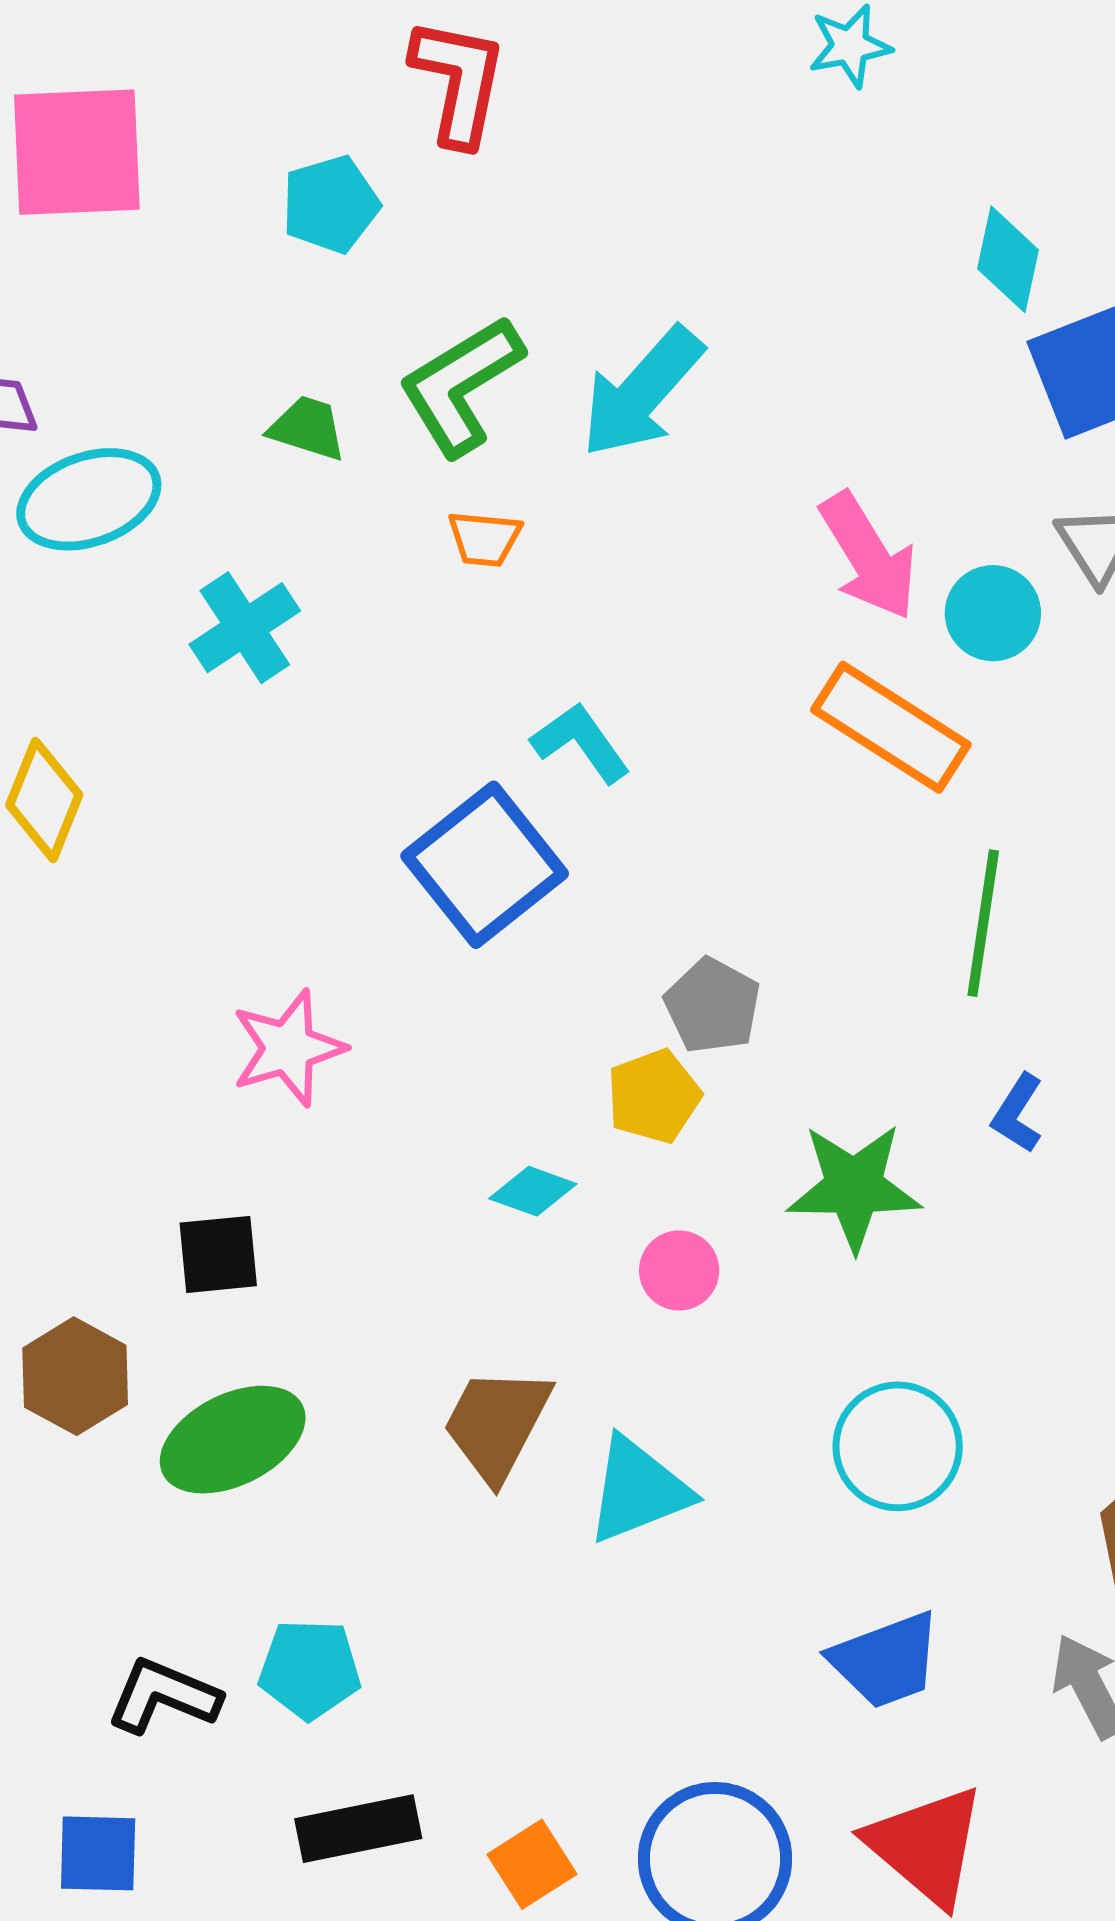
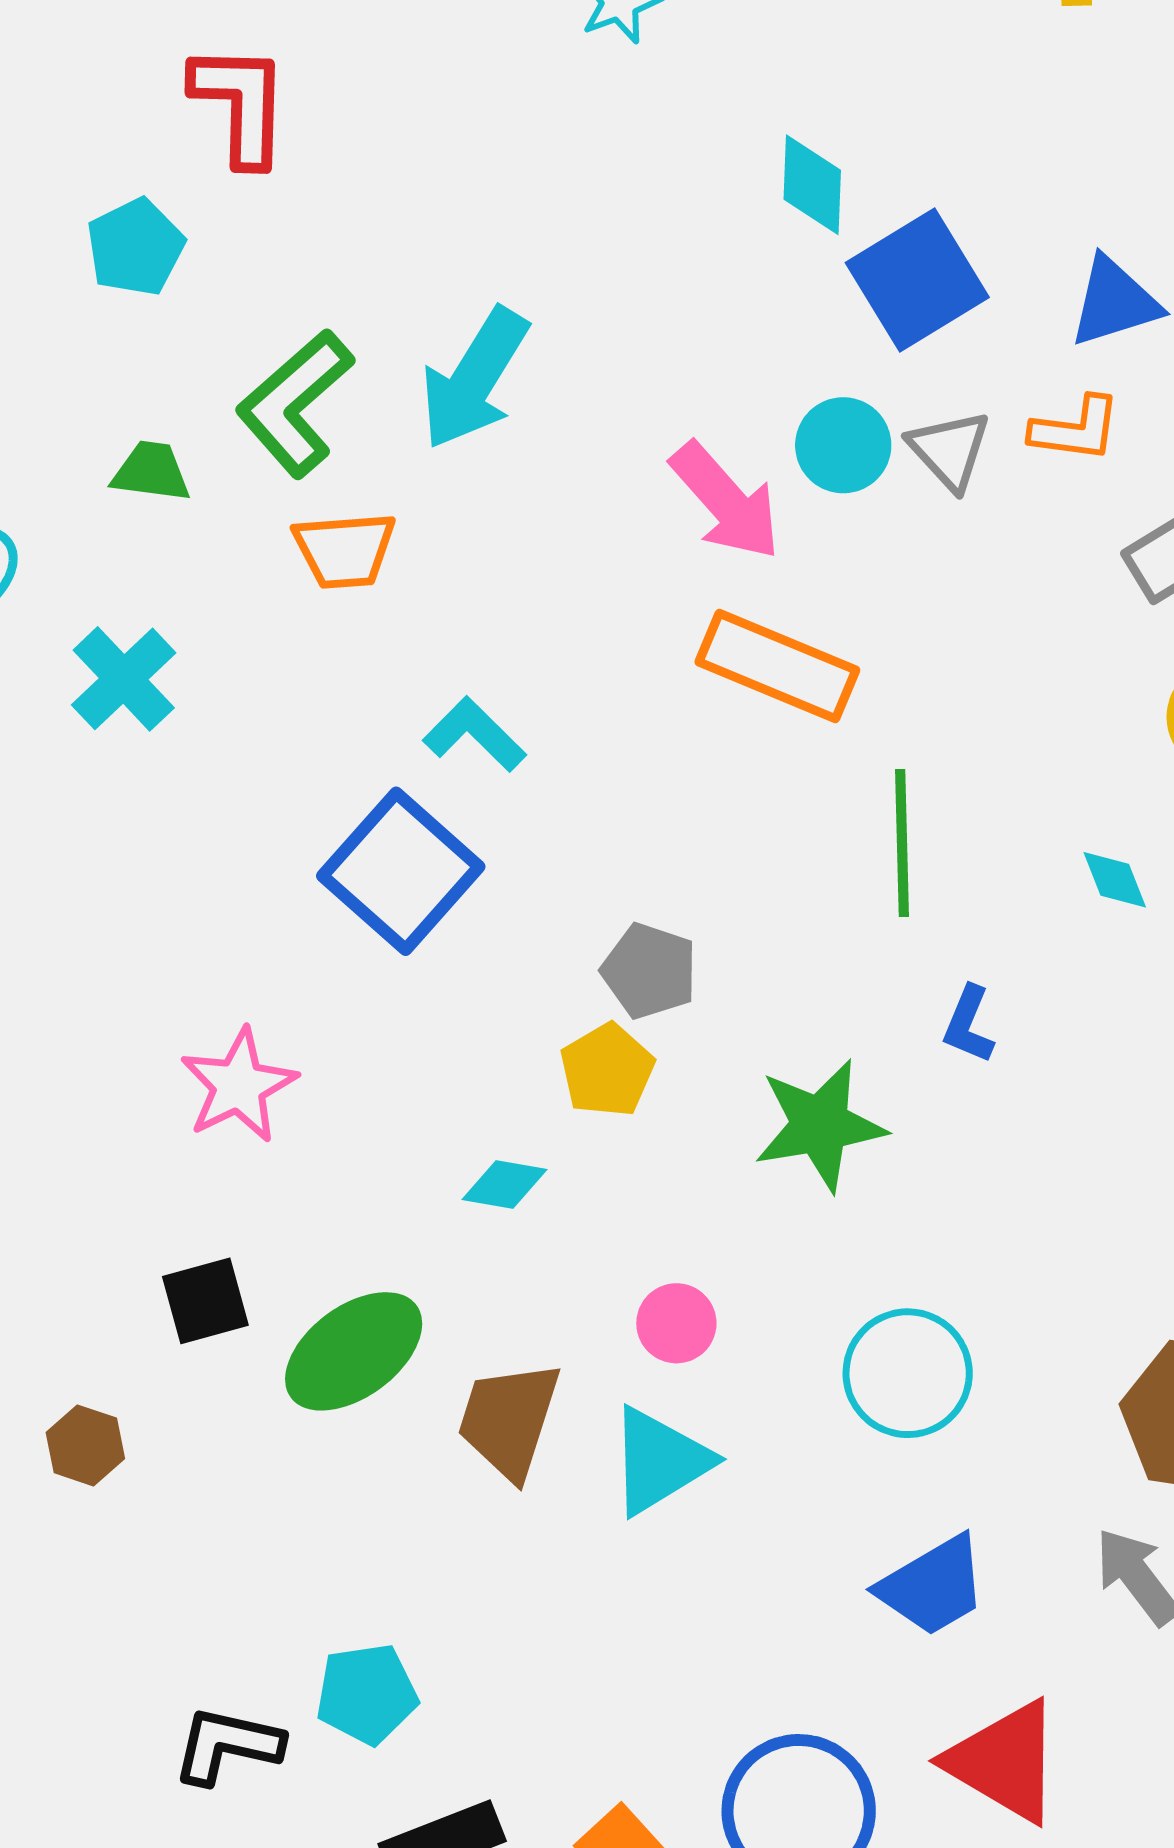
orange trapezoid: (485, 539) -> (345, 550), size x1.4
cyan circle: (993, 613) -> (843, 445), moved
pink circle: (679, 1270) -> (676, 1323), moved
brown hexagon: (75, 1376) -> (85, 1445), size x0.7
green ellipse: (233, 1440) -> (354, 1351), moved

